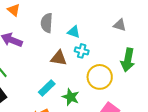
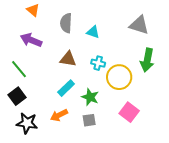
gray triangle: (120, 25) -> (139, 25), size x1.5
cyan cross: (82, 51) -> (98, 63), moved
brown triangle: (59, 58) -> (68, 59), moved

